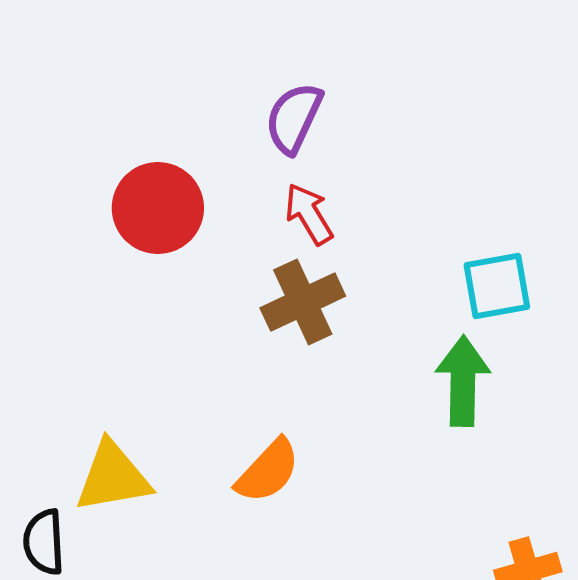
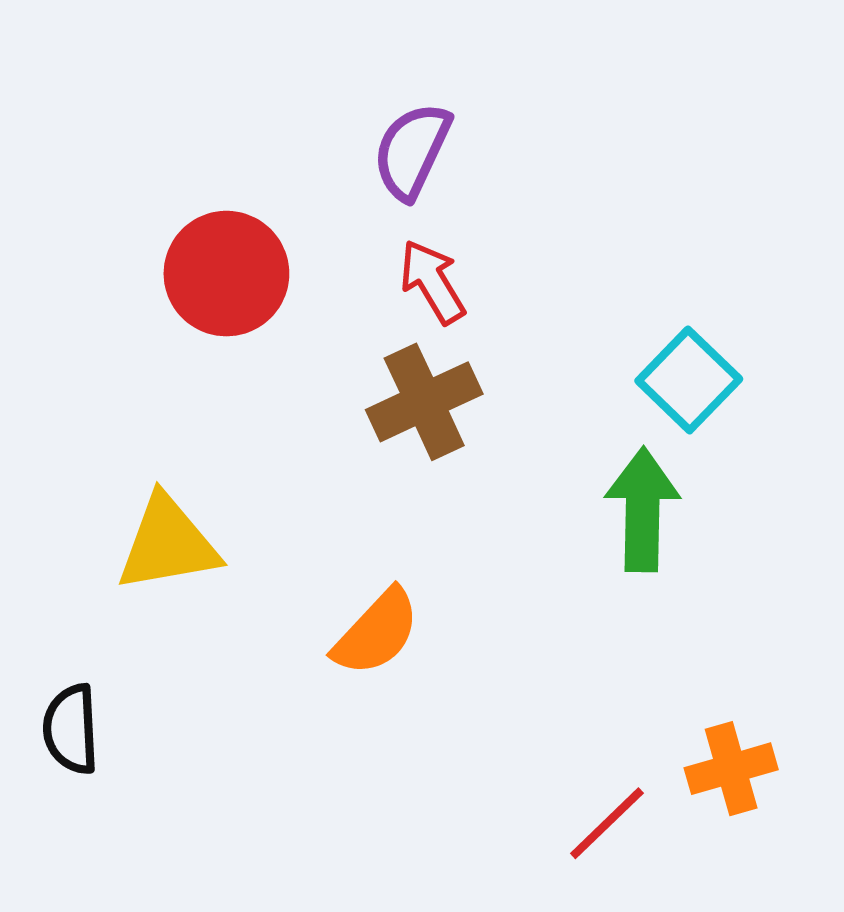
cyan square: (497, 286) -> (689, 380), turned -36
yellow triangle: (113, 477) -> (168, 544), moved

